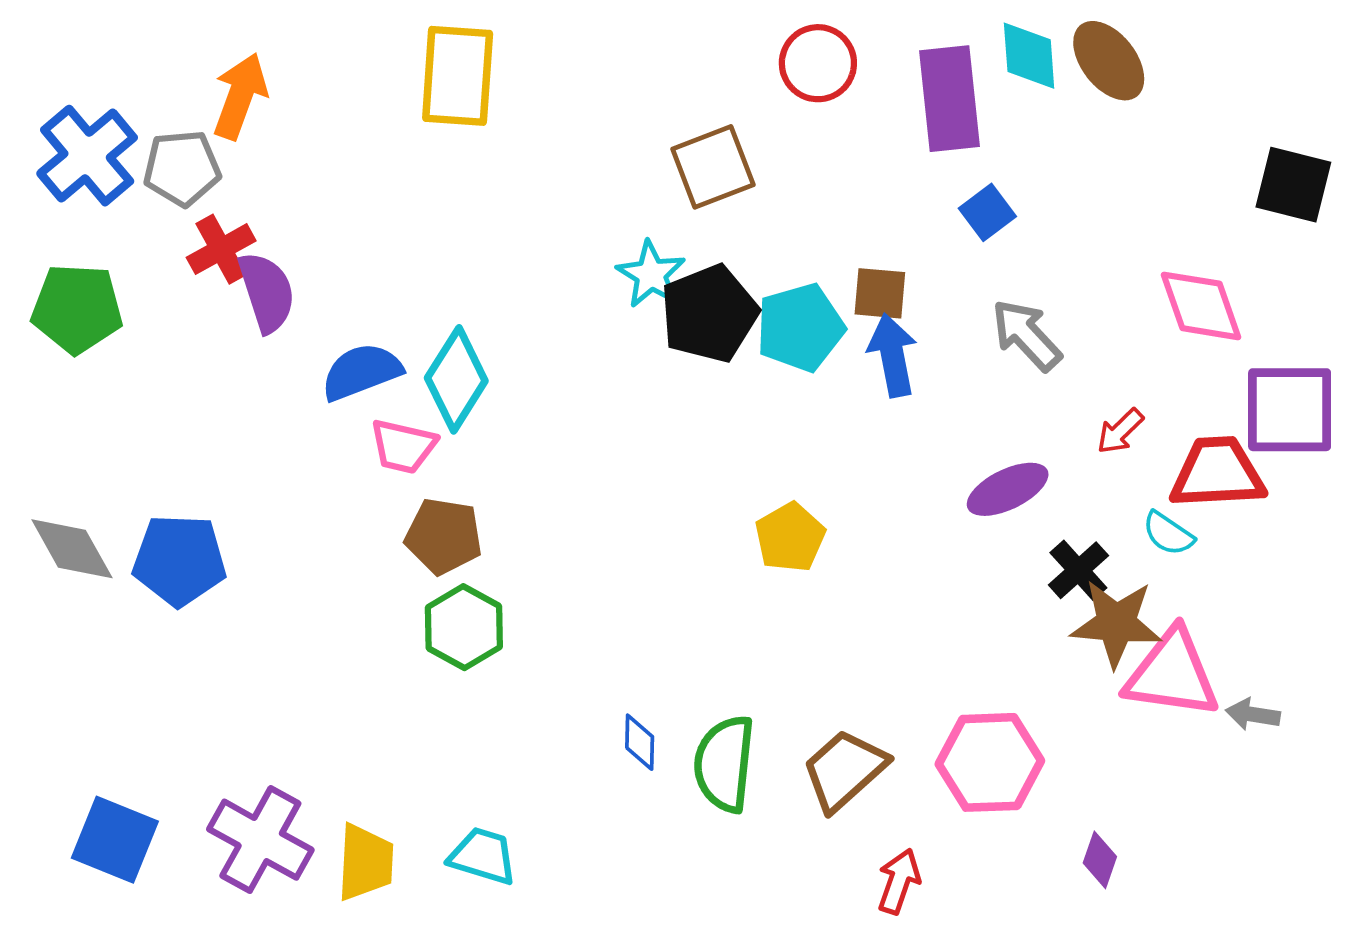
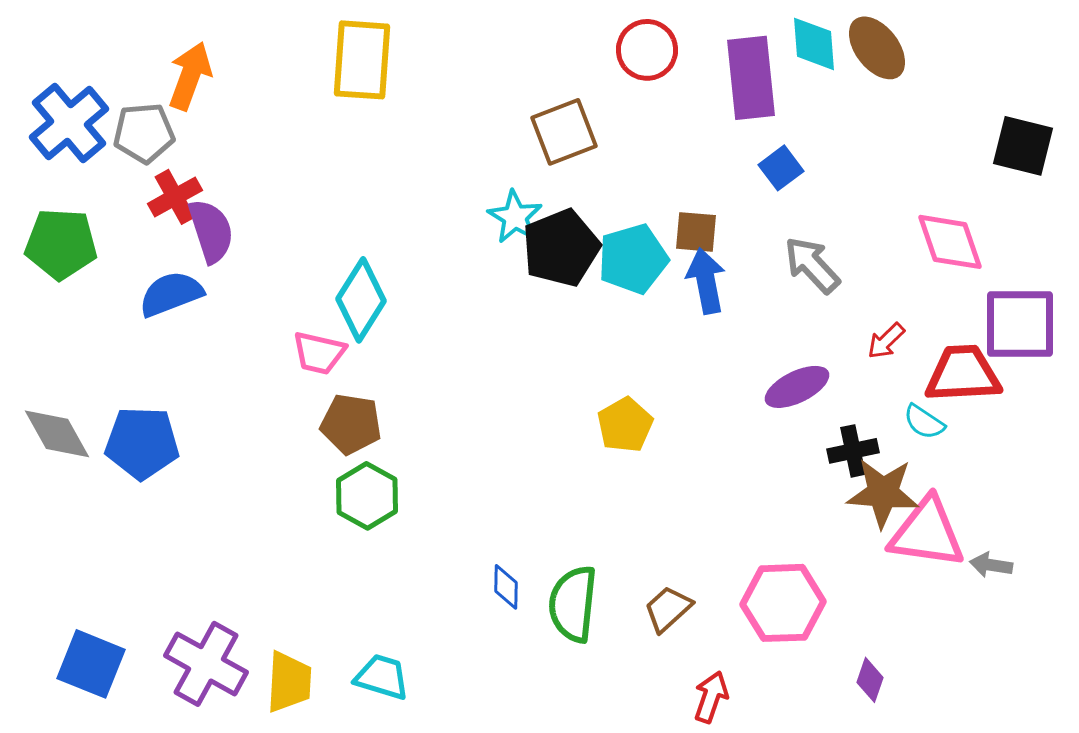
blue semicircle: (361, 372) -> (171, 294), moved
black cross: (1078, 570) -> (853, 451), turned 30
brown trapezoid: (844, 770) -> (668, 609), size x0.7

